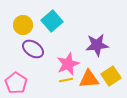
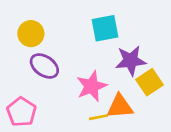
cyan square: (52, 21) -> (105, 28), moved, turned 30
yellow square: (111, 76) -> (150, 82), moved
yellow line: (66, 80) -> (98, 117), moved

